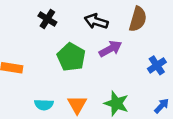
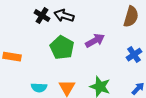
brown semicircle: (138, 19) -> (131, 17), moved
black arrow: (96, 21) -> (64, 16), moved

